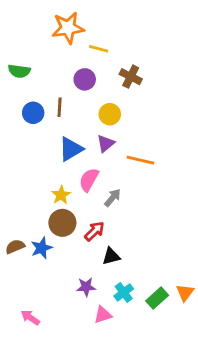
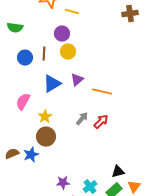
brown cross: (131, 77) -> (130, 14), moved, turned -35
yellow circle: (110, 114) -> (68, 52), moved
pink semicircle: (89, 180) -> (23, 102), moved
red arrow: (94, 231) -> (101, 122), moved
black triangle: (111, 256) -> (118, 172), moved

